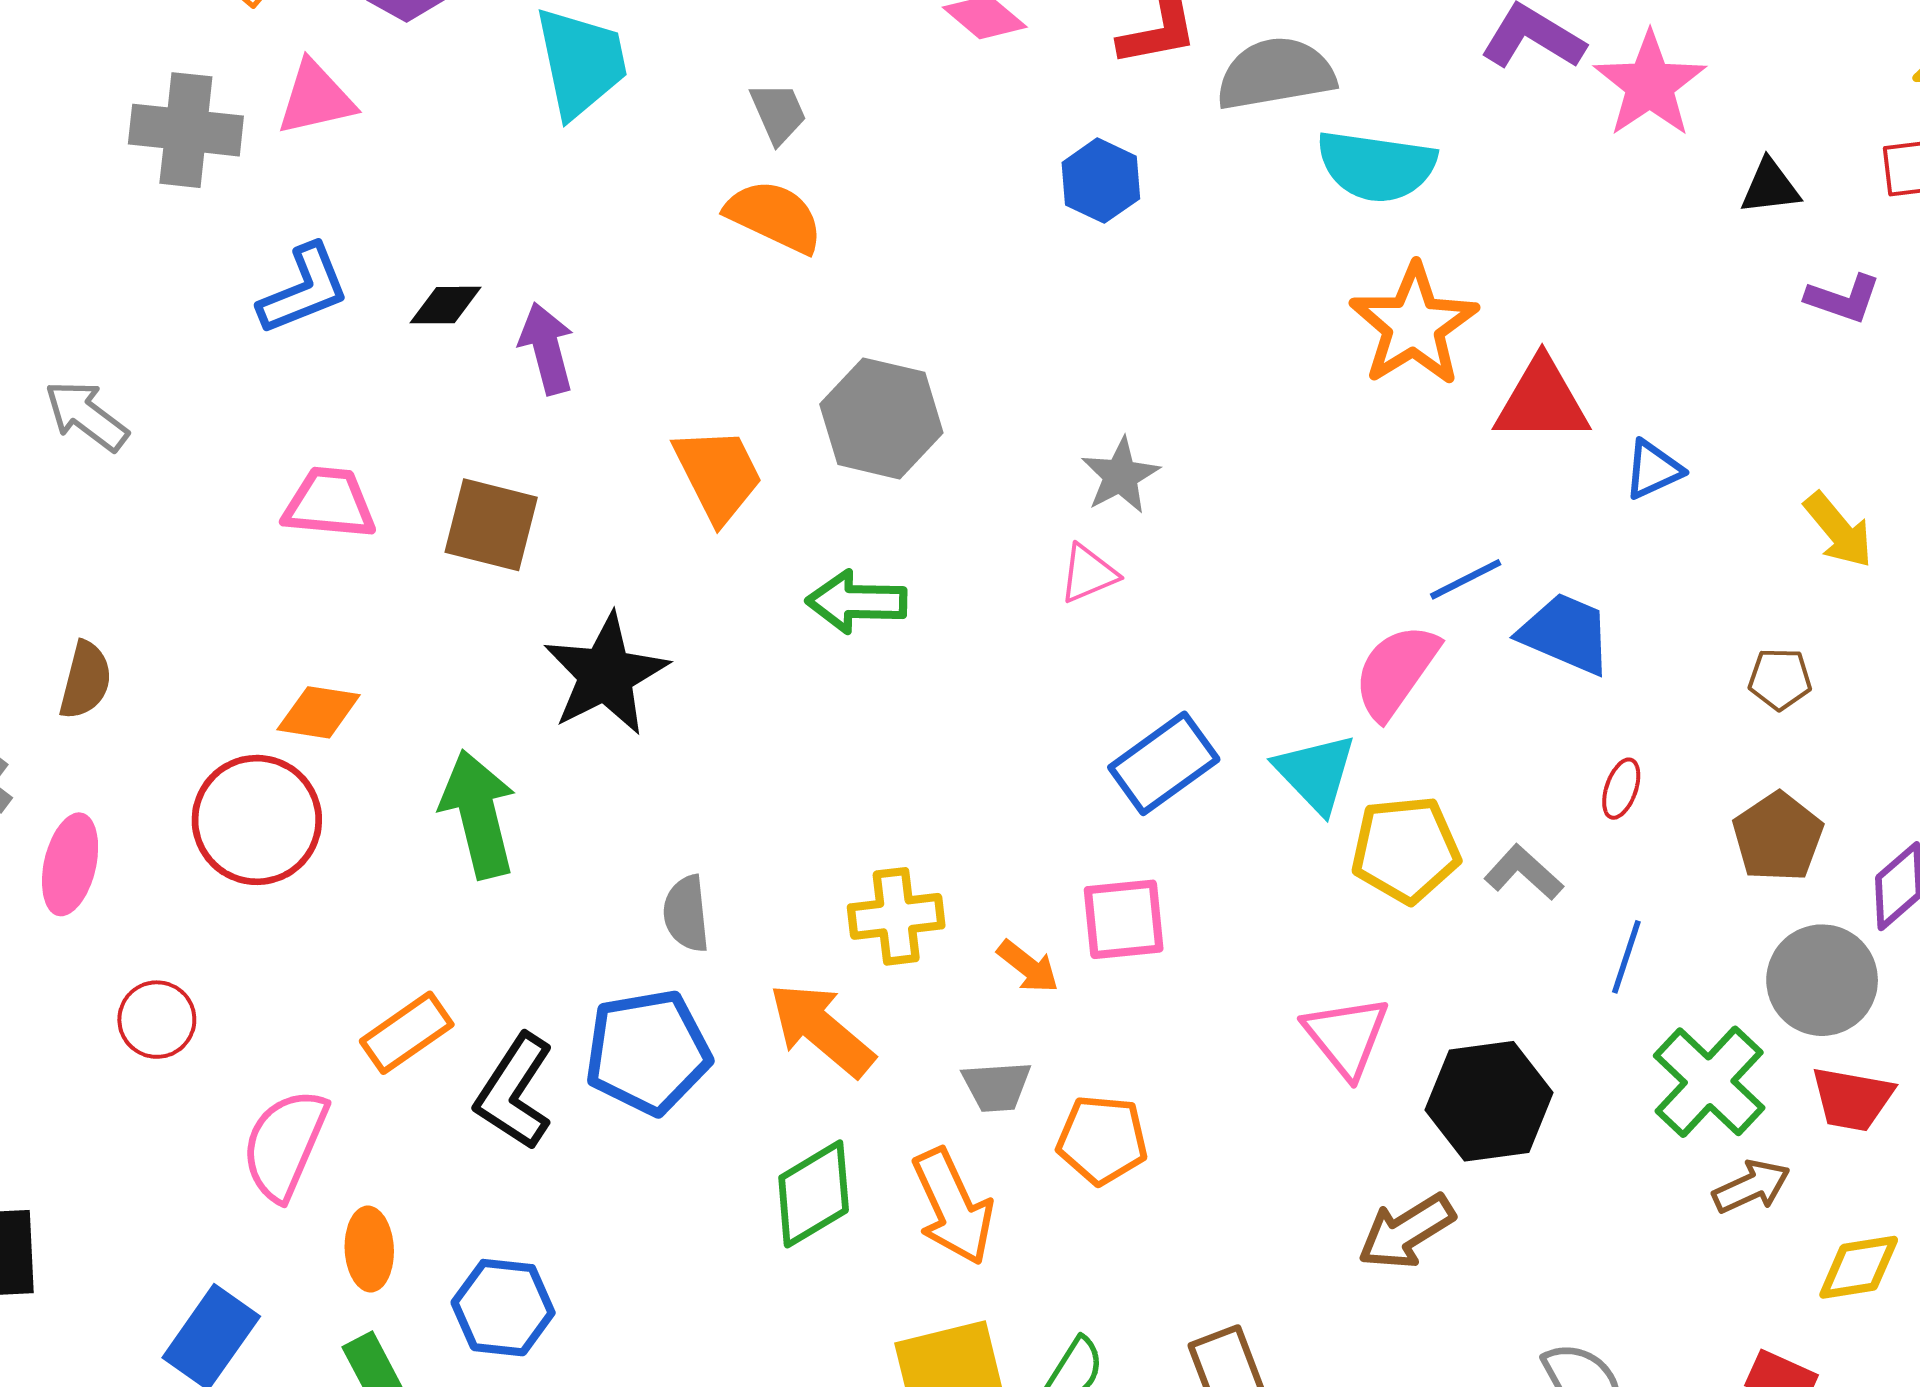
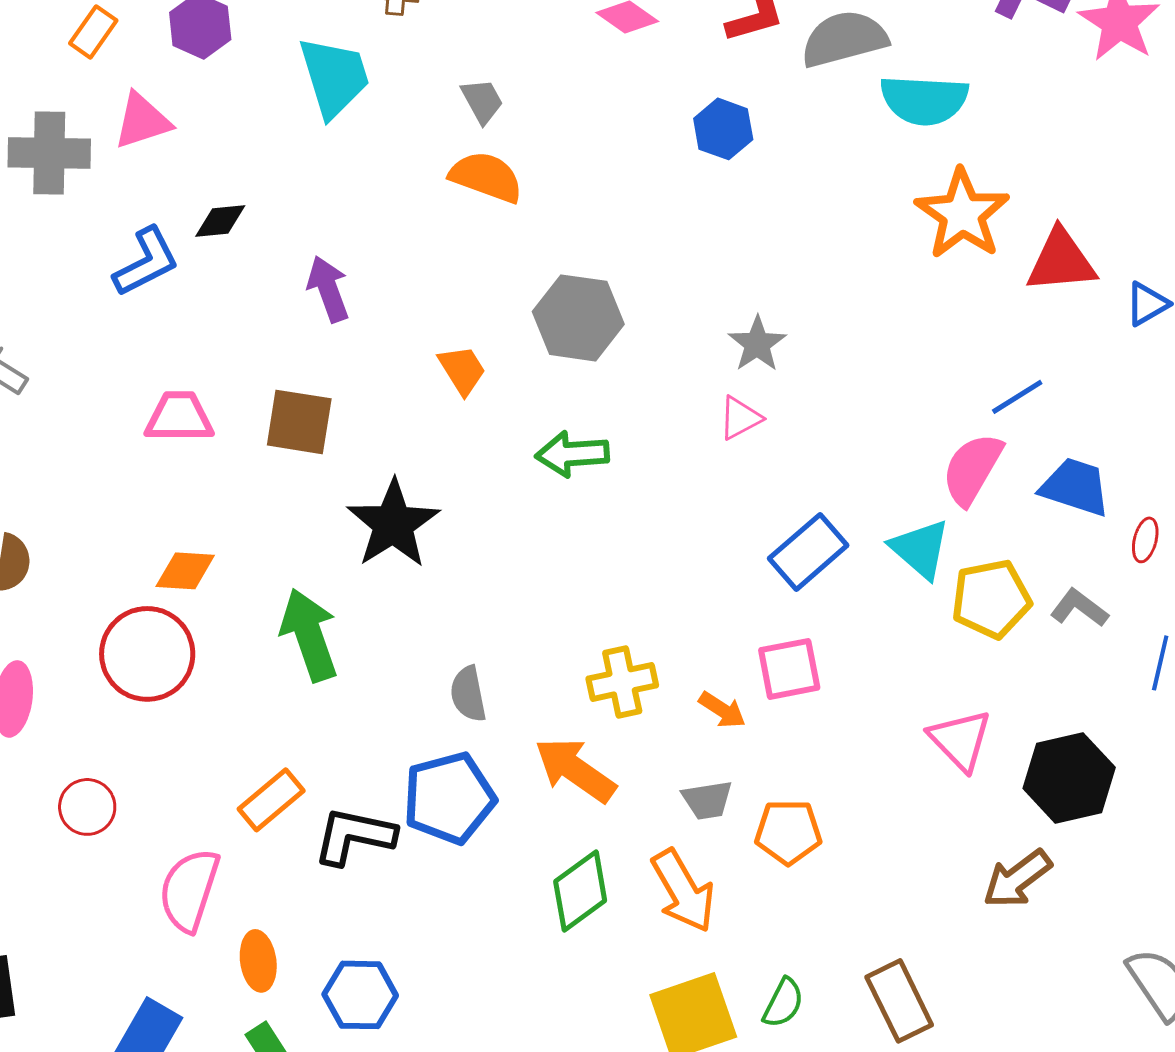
black diamond: (446, 305) -> (220, 221), moved
orange trapezoid: (718, 475) -> (462, 370), size x0.7
blue trapezoid: (1566, 634) -> (1075, 487), moved
black L-shape: (515, 1092) -> (354, 836), turned 74

